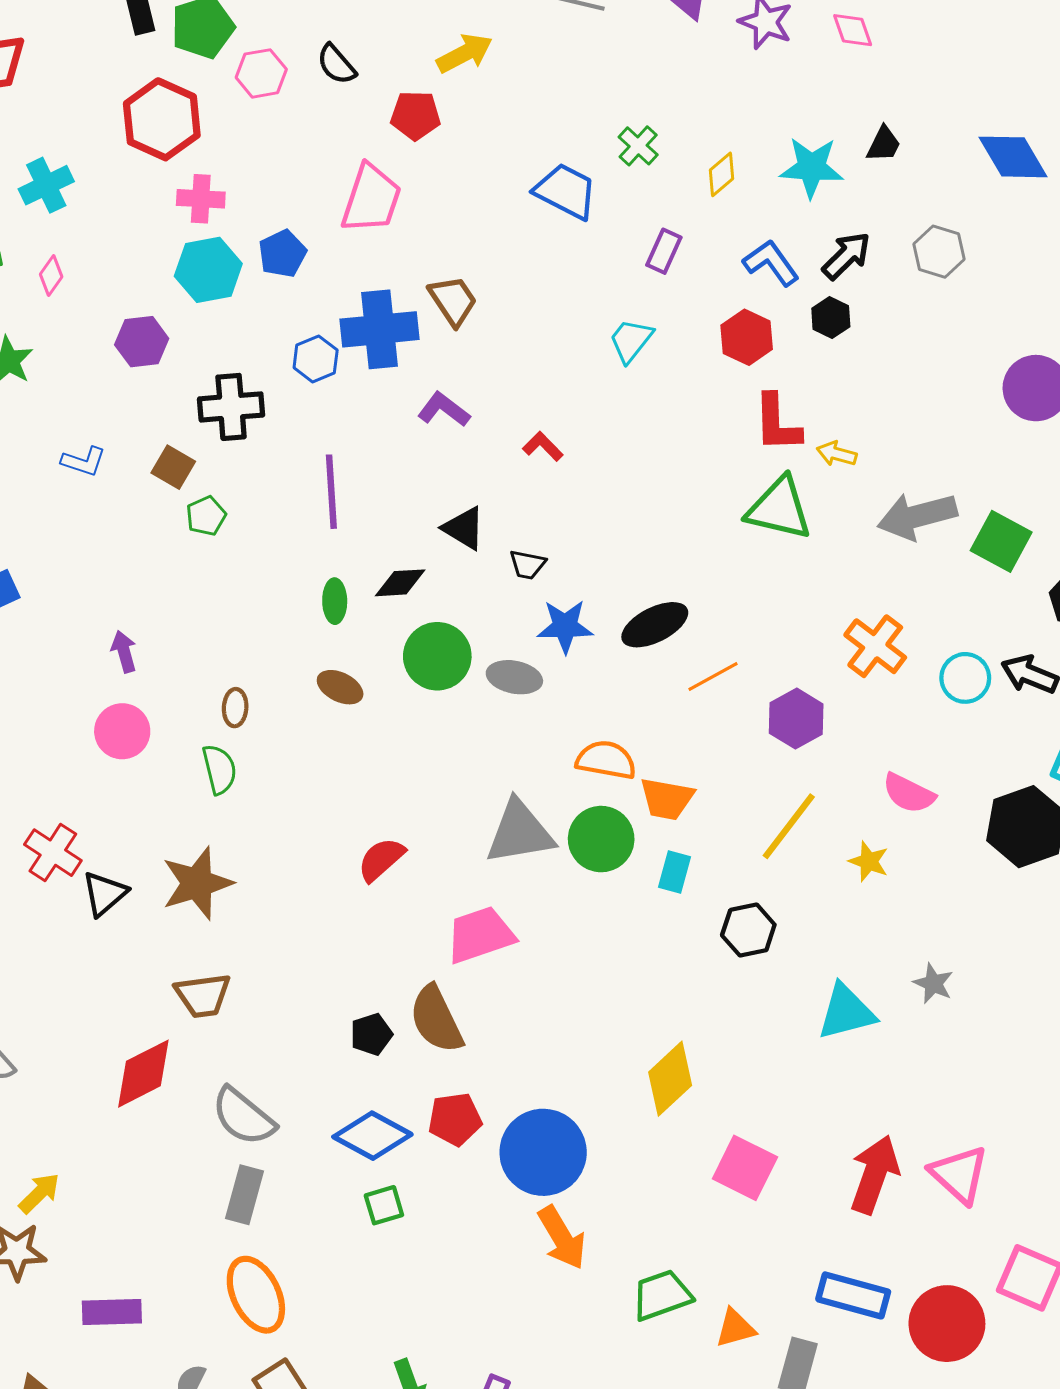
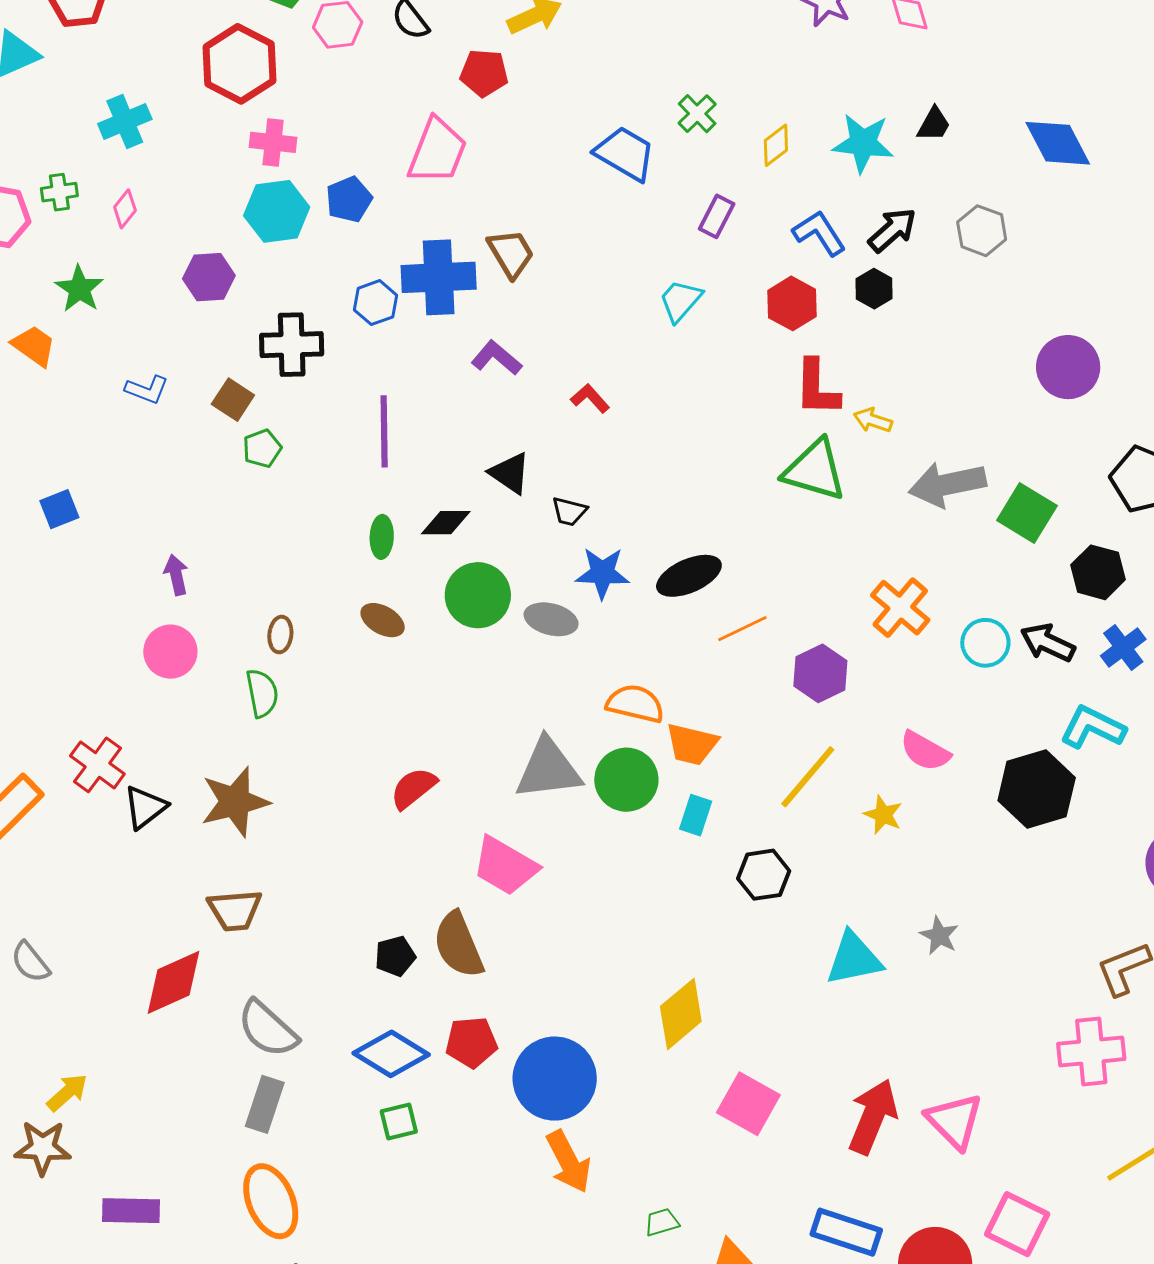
pink trapezoid: (480, 935) -> (505, 866), turned -134
green trapezoid: (662, 1295) -> (662, 1222), size x0.6

